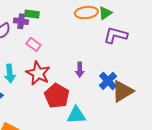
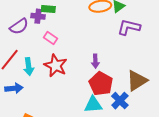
blue cross: (108, 81) -> (120, 101), moved
red pentagon: (57, 96) -> (101, 84), moved

